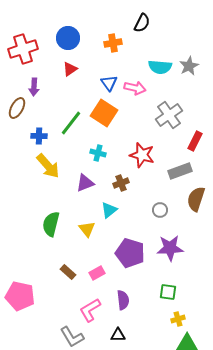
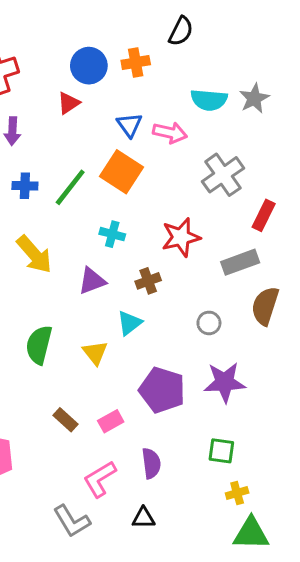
blue circle: (68, 38) -> (89, 66), moved
blue cross: (39, 136) -> (25, 186), moved
red star: (142, 155) -> (181, 237), turned -30

